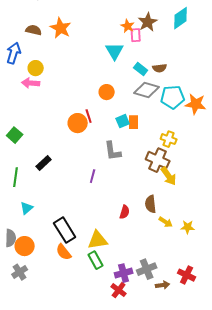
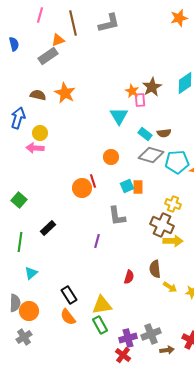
yellow arrow: (169, 176) -> (173, 241), turned -54
black rectangle: (65, 230) -> (69, 295), size x0.7

